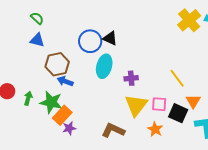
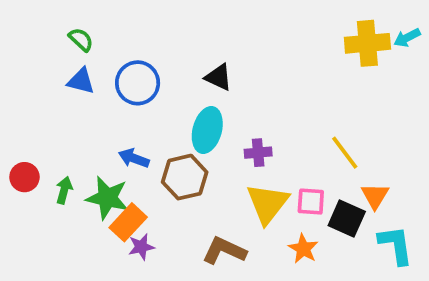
yellow cross: (189, 20) -> (367, 43), turned 35
blue circle: (90, 41) -> (138, 83), moved
brown hexagon: (57, 64) -> (185, 177), moved

